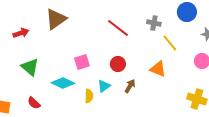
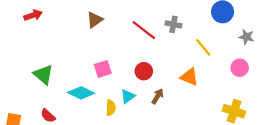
brown triangle: (56, 19) -> (95, 20), moved, size x0.7
gray cross: (154, 23) -> (173, 24), moved
red arrow: (21, 33) -> (33, 15), moved

